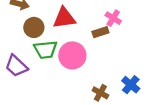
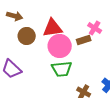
green trapezoid: (46, 50) -> (62, 69), moved
pink circle: (72, 55) -> (60, 46), moved

